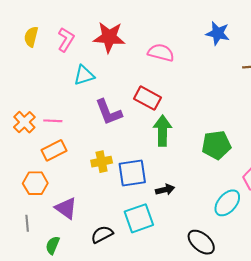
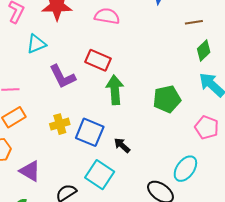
blue square: (132, 173) -> (90, 132), turned 36
black arrow: (165, 190) -> (122, 145), turned -120
cyan ellipse: (227, 203) -> (185, 169), moved
cyan square: (139, 218) -> (100, 175), turned -32

